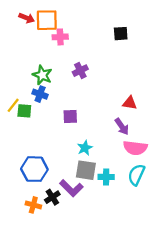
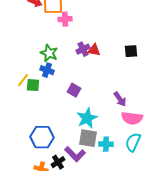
black square: (121, 34) -> (131, 51), moved
red triangle: (130, 103) -> (94, 50), moved
purple square: (70, 116) -> (74, 90), turned 32
cyan star: (85, 148) -> (87, 118), size x1.5

